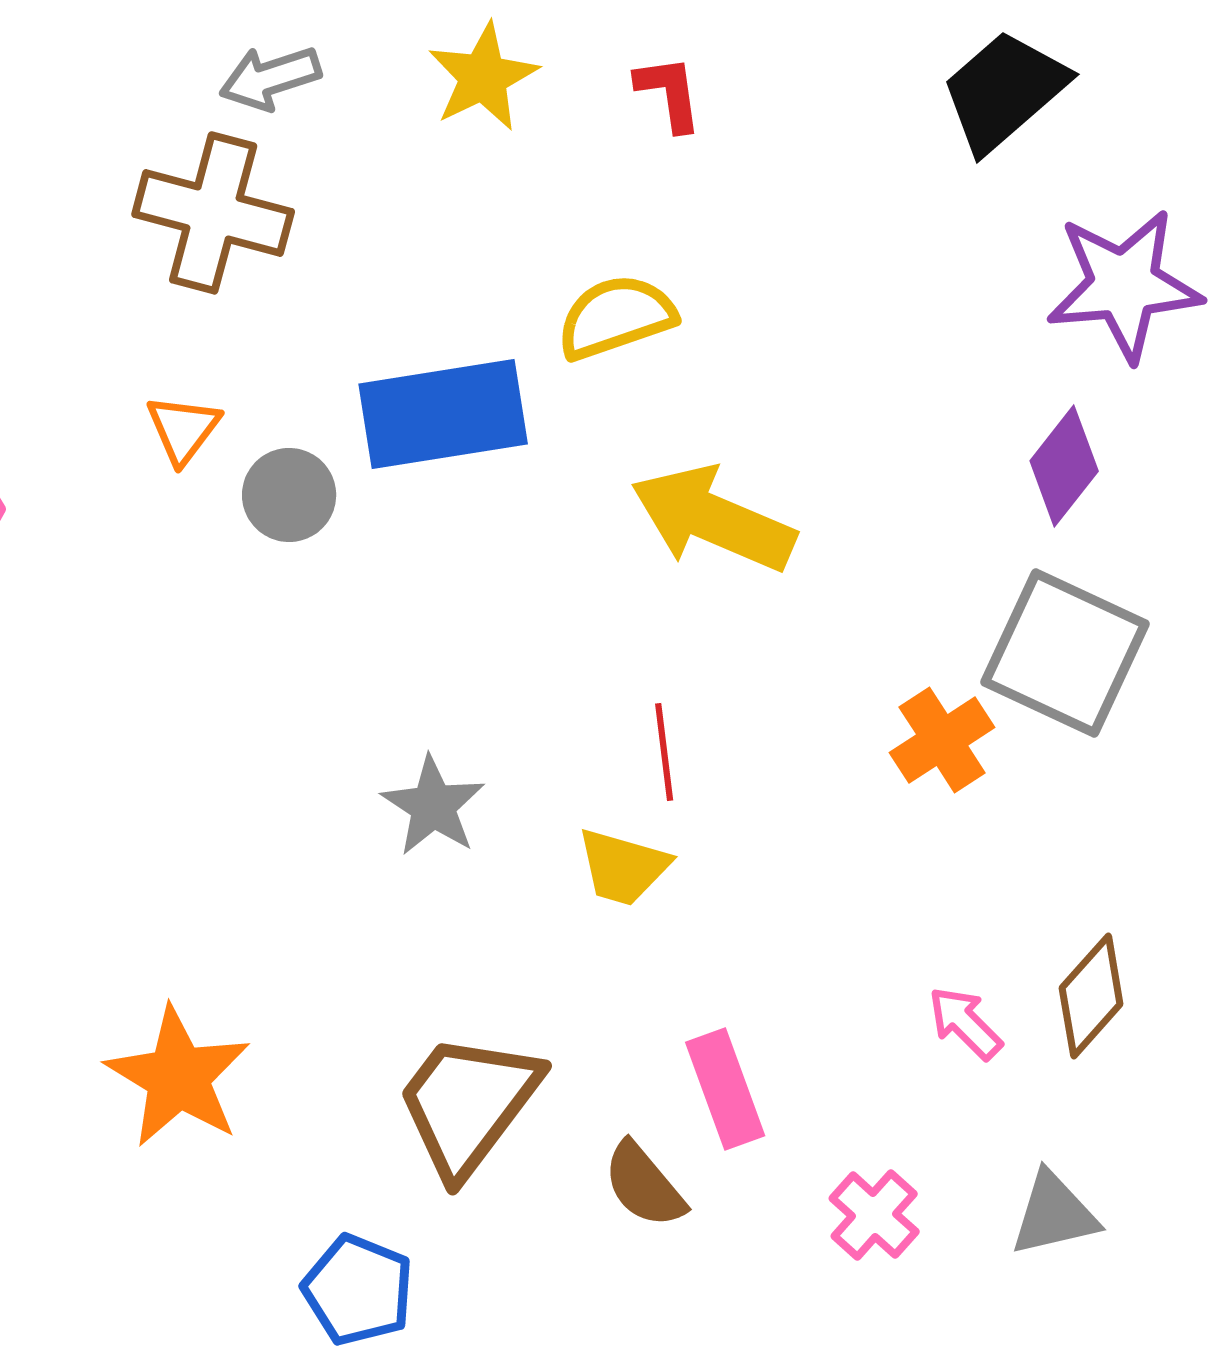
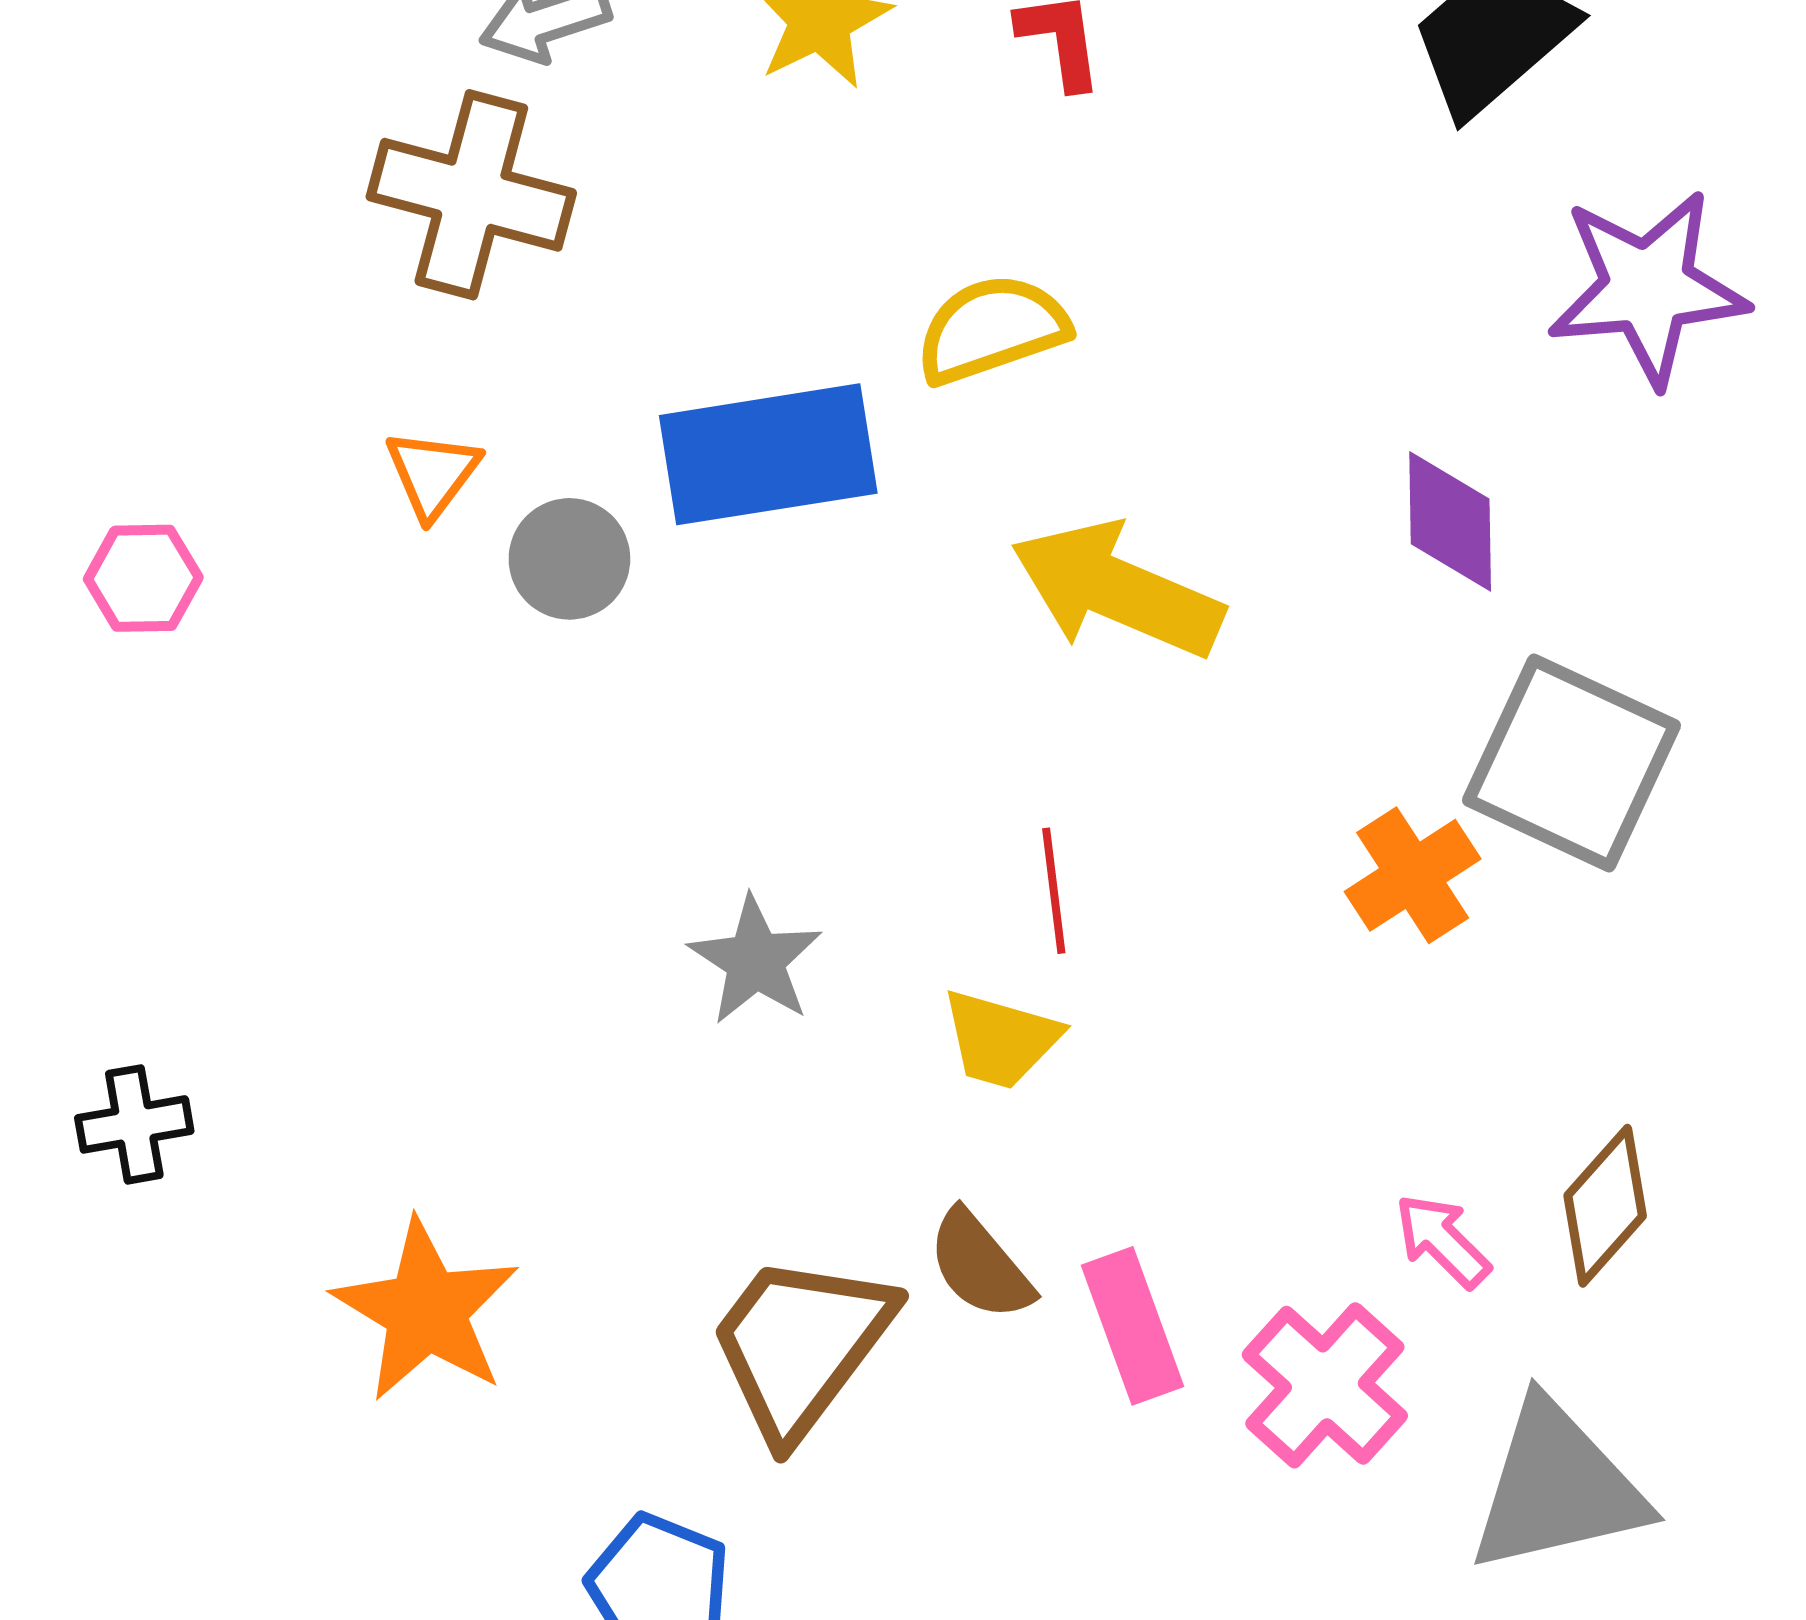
purple diamond: (1064, 466) -> (1450, 521), moved, turned -39
brown semicircle: (644, 1185) -> (980, 1265), moved
gray triangle: (1054, 1214) -> (1557, 1487), size x1.6
pink cross: (874, 1215) -> (1325, 1385), moved, size x1.4

